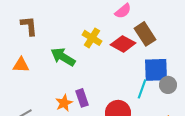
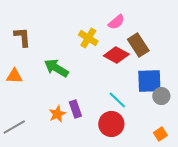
yellow cross: (92, 38) -> (88, 38), moved
cyan line: (142, 89) -> (117, 100), moved, turned -66

